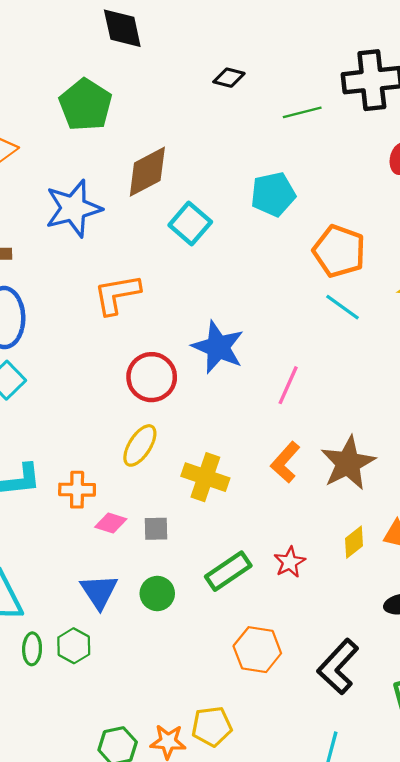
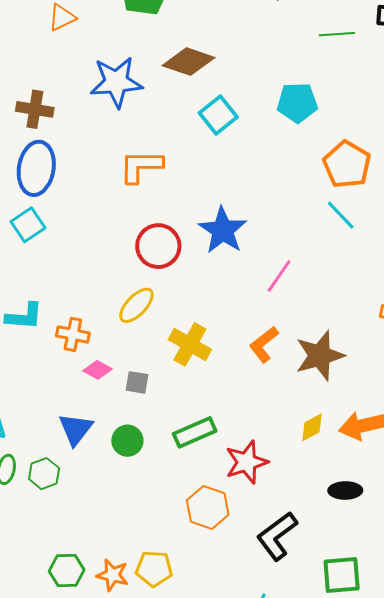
brown diamond: (147, 172) -> (189, 62), turned 36
red star: (290, 562) -> (247, 462), moved, size x1.5

